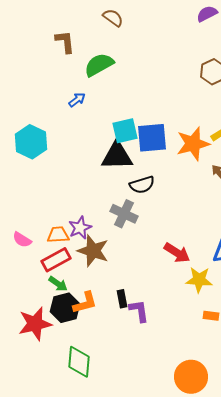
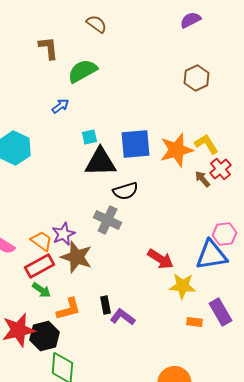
cyan square: (125, 131) -> (89, 137), moved, size x0.6
orange trapezoid: (58, 235) -> (41, 241), turned 40
black hexagon: (65, 308) -> (44, 336), moved
purple L-shape: (139, 311) -> (122, 317), turned -45

